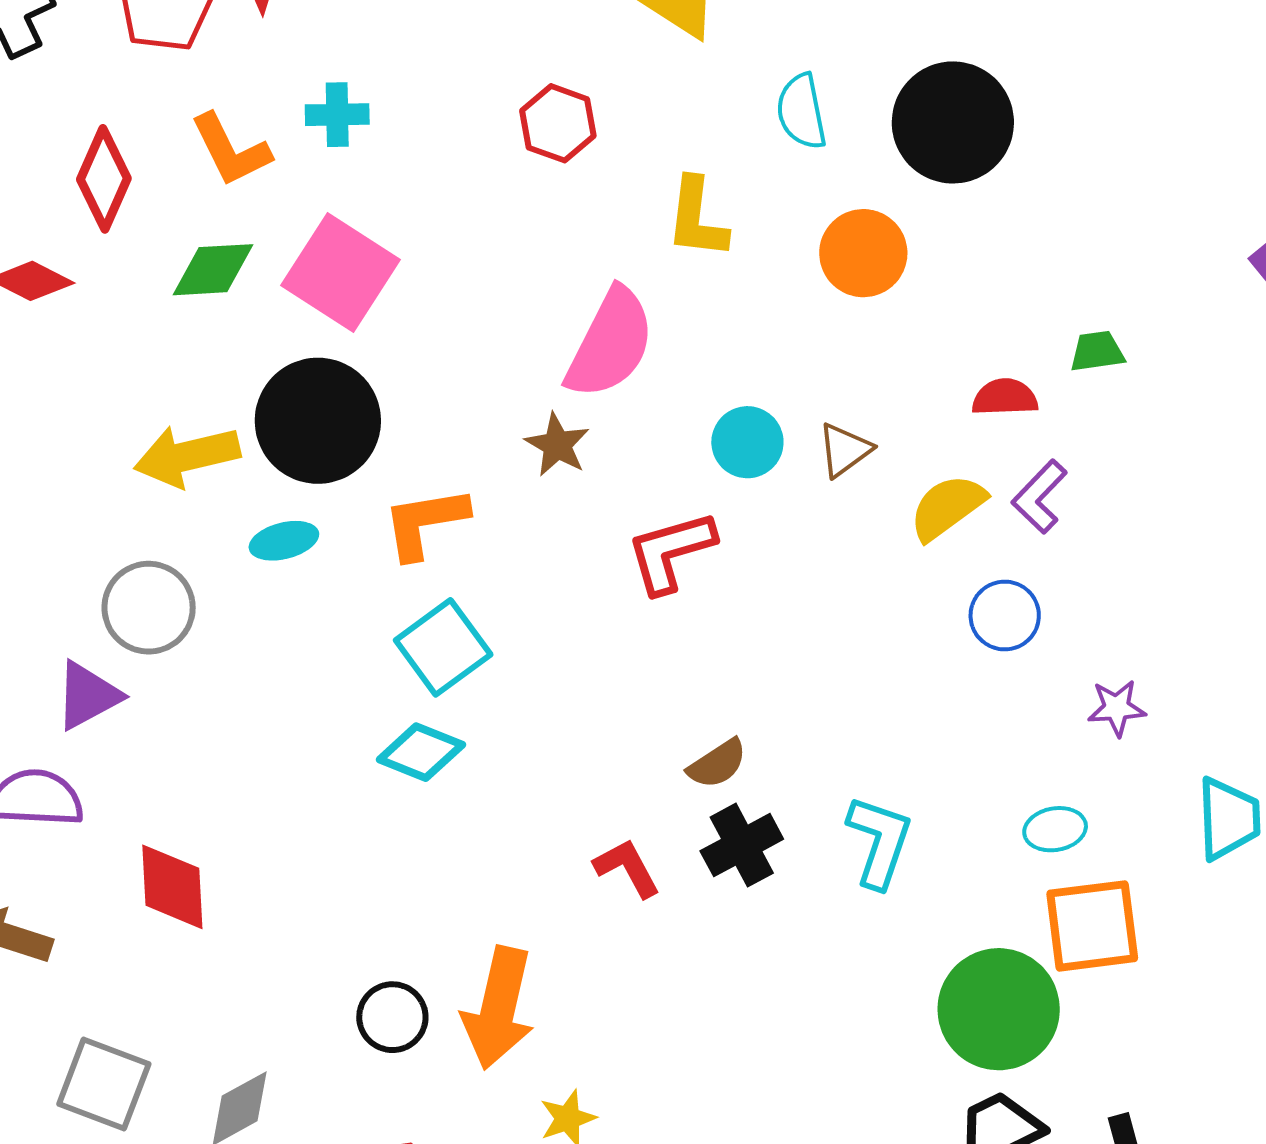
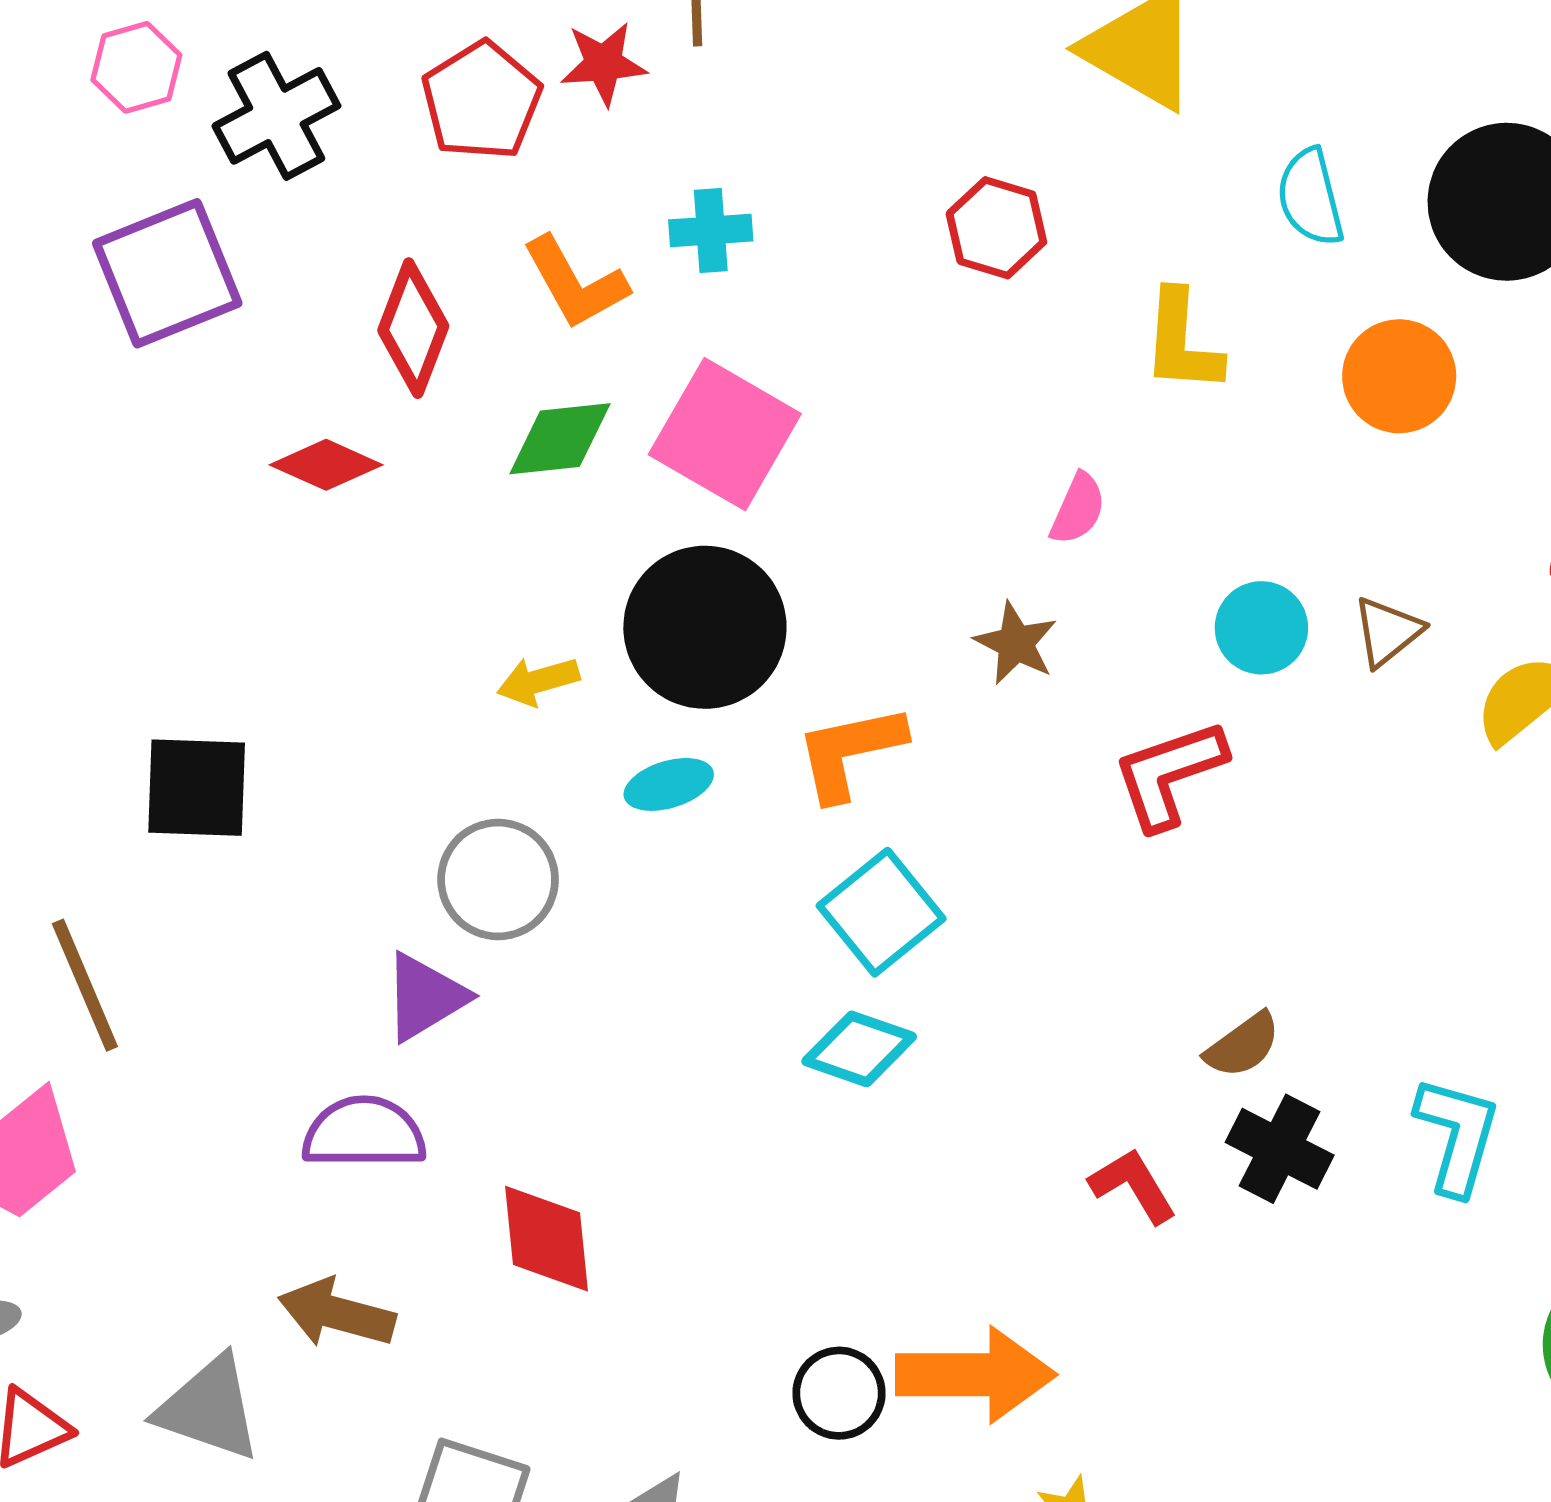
pink semicircle: (610, 343) -> (1078, 509), size x0.5
yellow arrow: (187, 456) -> (538, 681), size x0.6
black cross: (742, 845) -> (1280, 1149), turned -32
orange arrow: (499, 1008) -> (976, 1375), turned -100

